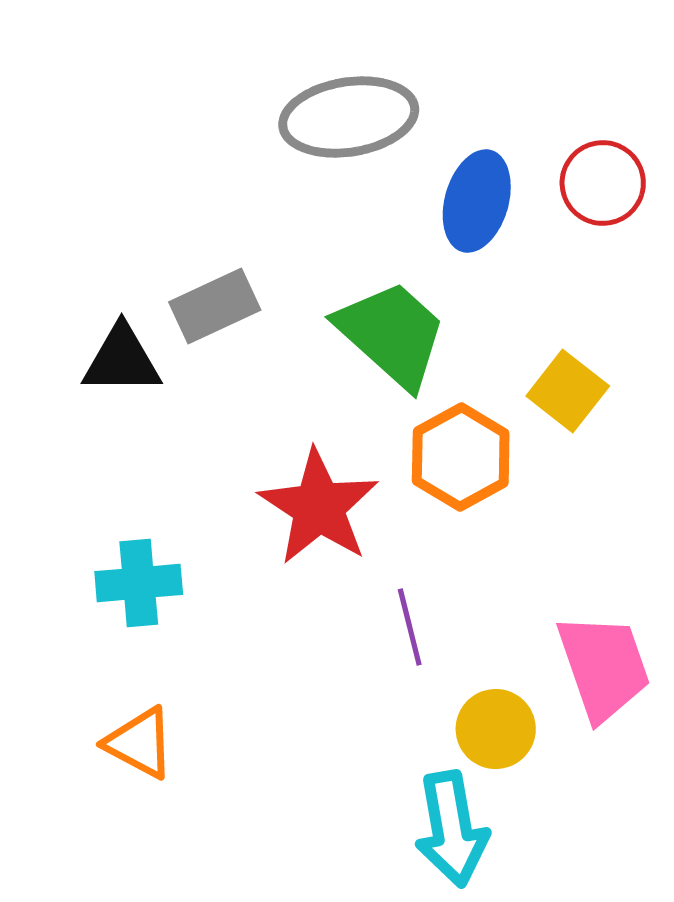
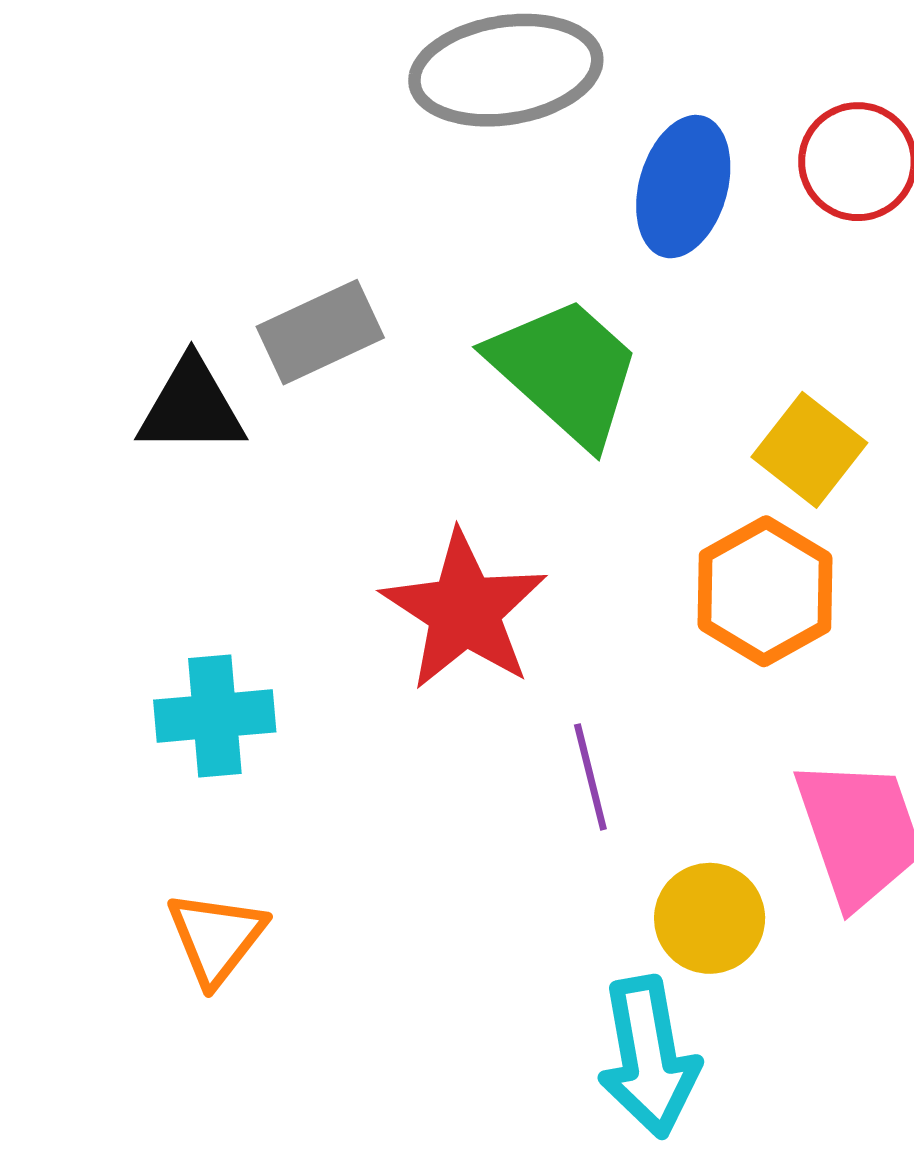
orange hexagon: (461, 457) -> (765, 591), moved
orange triangle: (140, 743) -> (216, 938), turned 40

